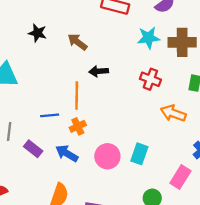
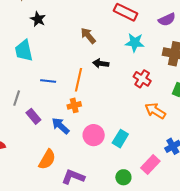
black star: (37, 33) -> (38, 19), moved
cyan star: (149, 38) -> (135, 43), moved
blue line: (50, 115) -> (48, 81), moved

